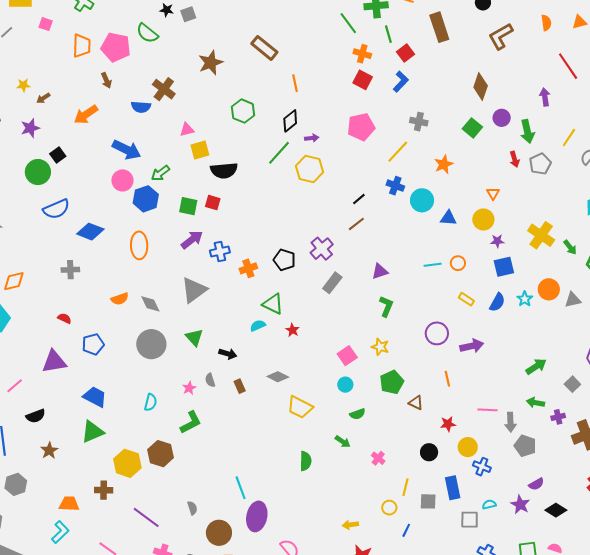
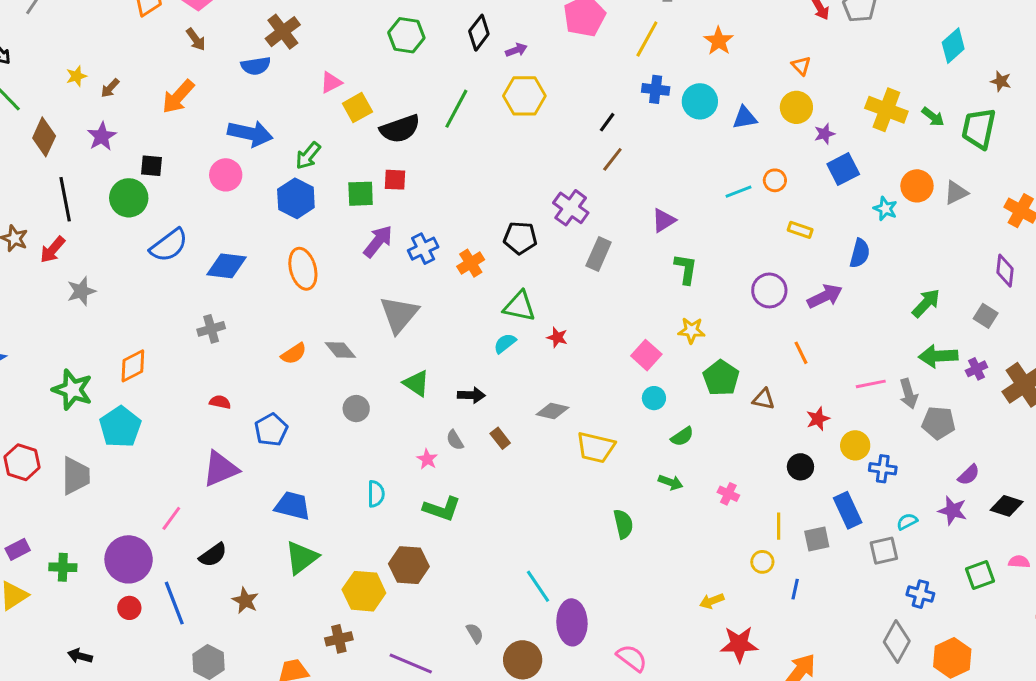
brown cross: (164, 89) -> (283, 32), turned 30
green line: (279, 153) -> (456, 109), moved
black square: (58, 155) -> (151, 166), turned -35
pink circle: (122, 180) -> (226, 175), moved
blue semicircle: (497, 302) -> (860, 253), moved
gray circle: (151, 344) -> (356, 409), size x0.6
green arrow: (535, 403) -> (938, 356), size x1.4
green L-shape: (191, 422) -> (442, 509), turned 60

